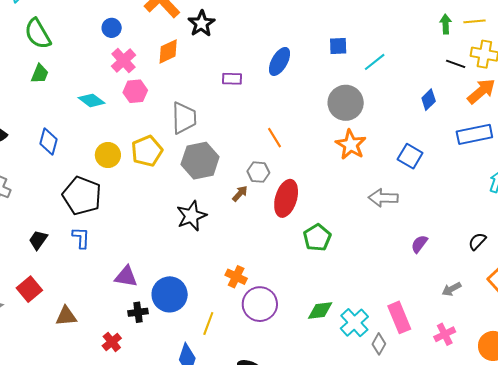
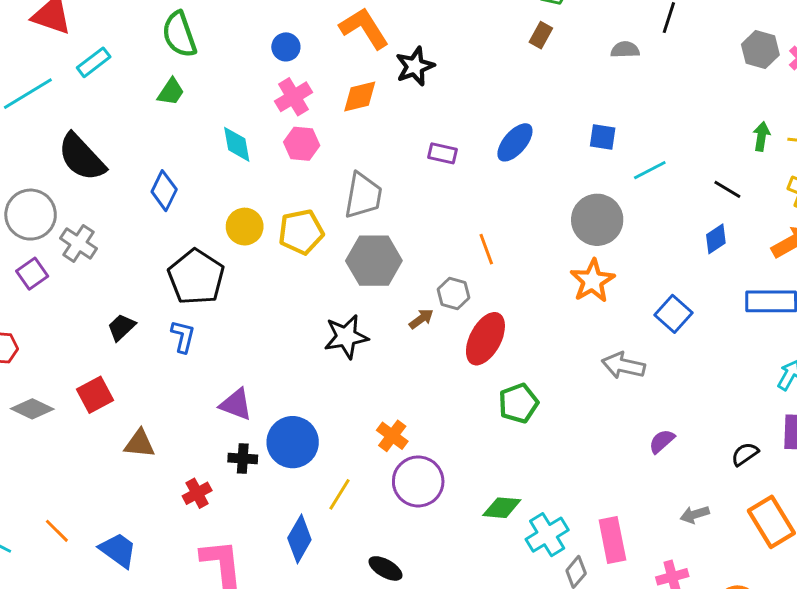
black line: (456, 64) -> (727, 189), moved
cyan diamond: (91, 100) -> (237, 144), turned 32

